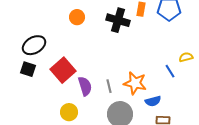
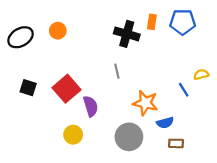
orange circle: (77, 17) -> (58, 31), moved
black ellipse: (34, 45) -> (21, 37), moved
gray line: (109, 86) -> (117, 71), moved

